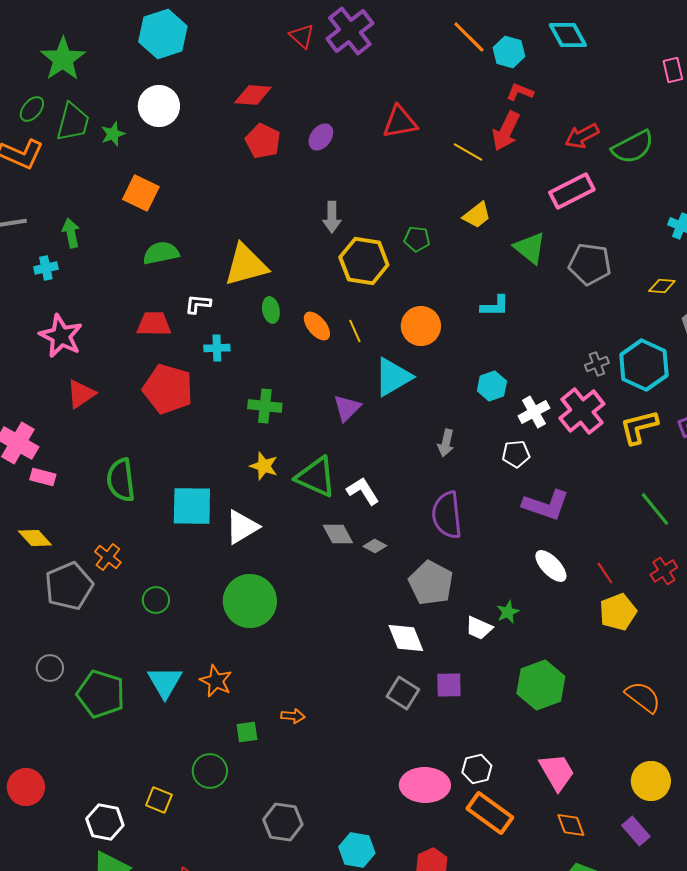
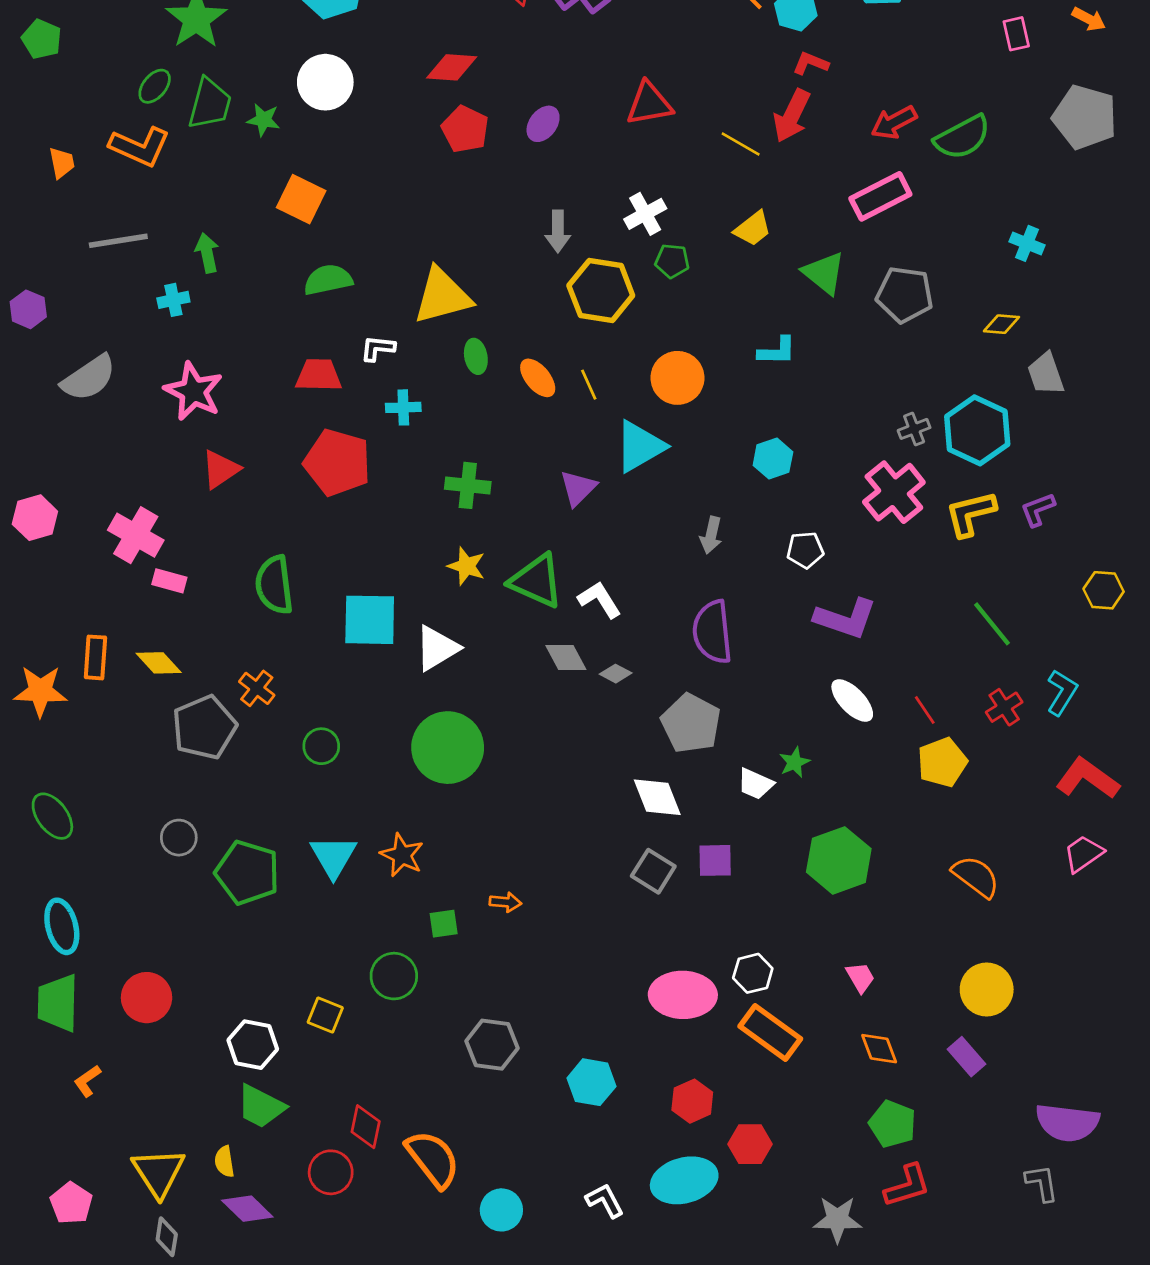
green star: (113, 134) -> (263, 120), turned 30
white cross: (534, 412) -> (645, 214), moved
pink trapezoid: (557, 772) -> (860, 977), size x0.6

